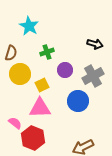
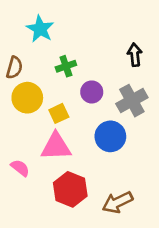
black arrow: (95, 44) -> (135, 55), turned -112
red hexagon: (33, 138) -> (70, 189), moved

